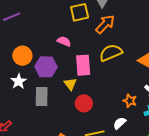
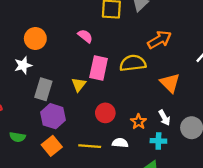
orange arrow: (105, 24) -> (159, 40), moved
purple hexagon: (46, 67) -> (53, 116), moved
red circle: (84, 103) -> (105, 113), moved
white semicircle: (120, 123) -> (120, 143), turned 32

